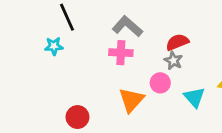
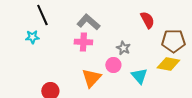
red semicircle: (177, 42) -> (147, 20), moved, turned 84

